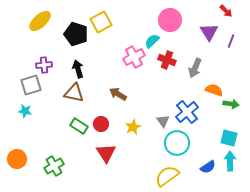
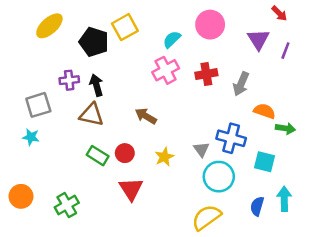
cyan semicircle: (152, 41) -> (172, 39), moved
red cross: (167, 60) -> (206, 74), turned -30
purple cross: (44, 65) -> (69, 80), moved
blue cross: (187, 112) -> (231, 138), turned -35
cyan square: (229, 138) -> (264, 162), moved
blue semicircle: (208, 167) -> (257, 206), turned 140

